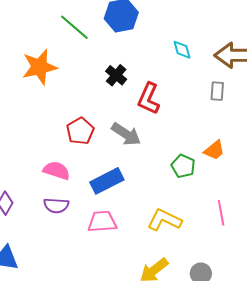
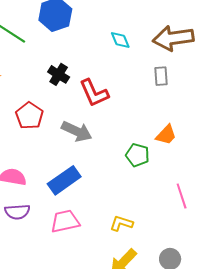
red L-shape: (149, 99) -> (94, 93), turned -40
red pentagon: (80, 131) -> (29, 116), moved
yellow L-shape: (164, 220) -> (121, 223), moved, size x0.7

